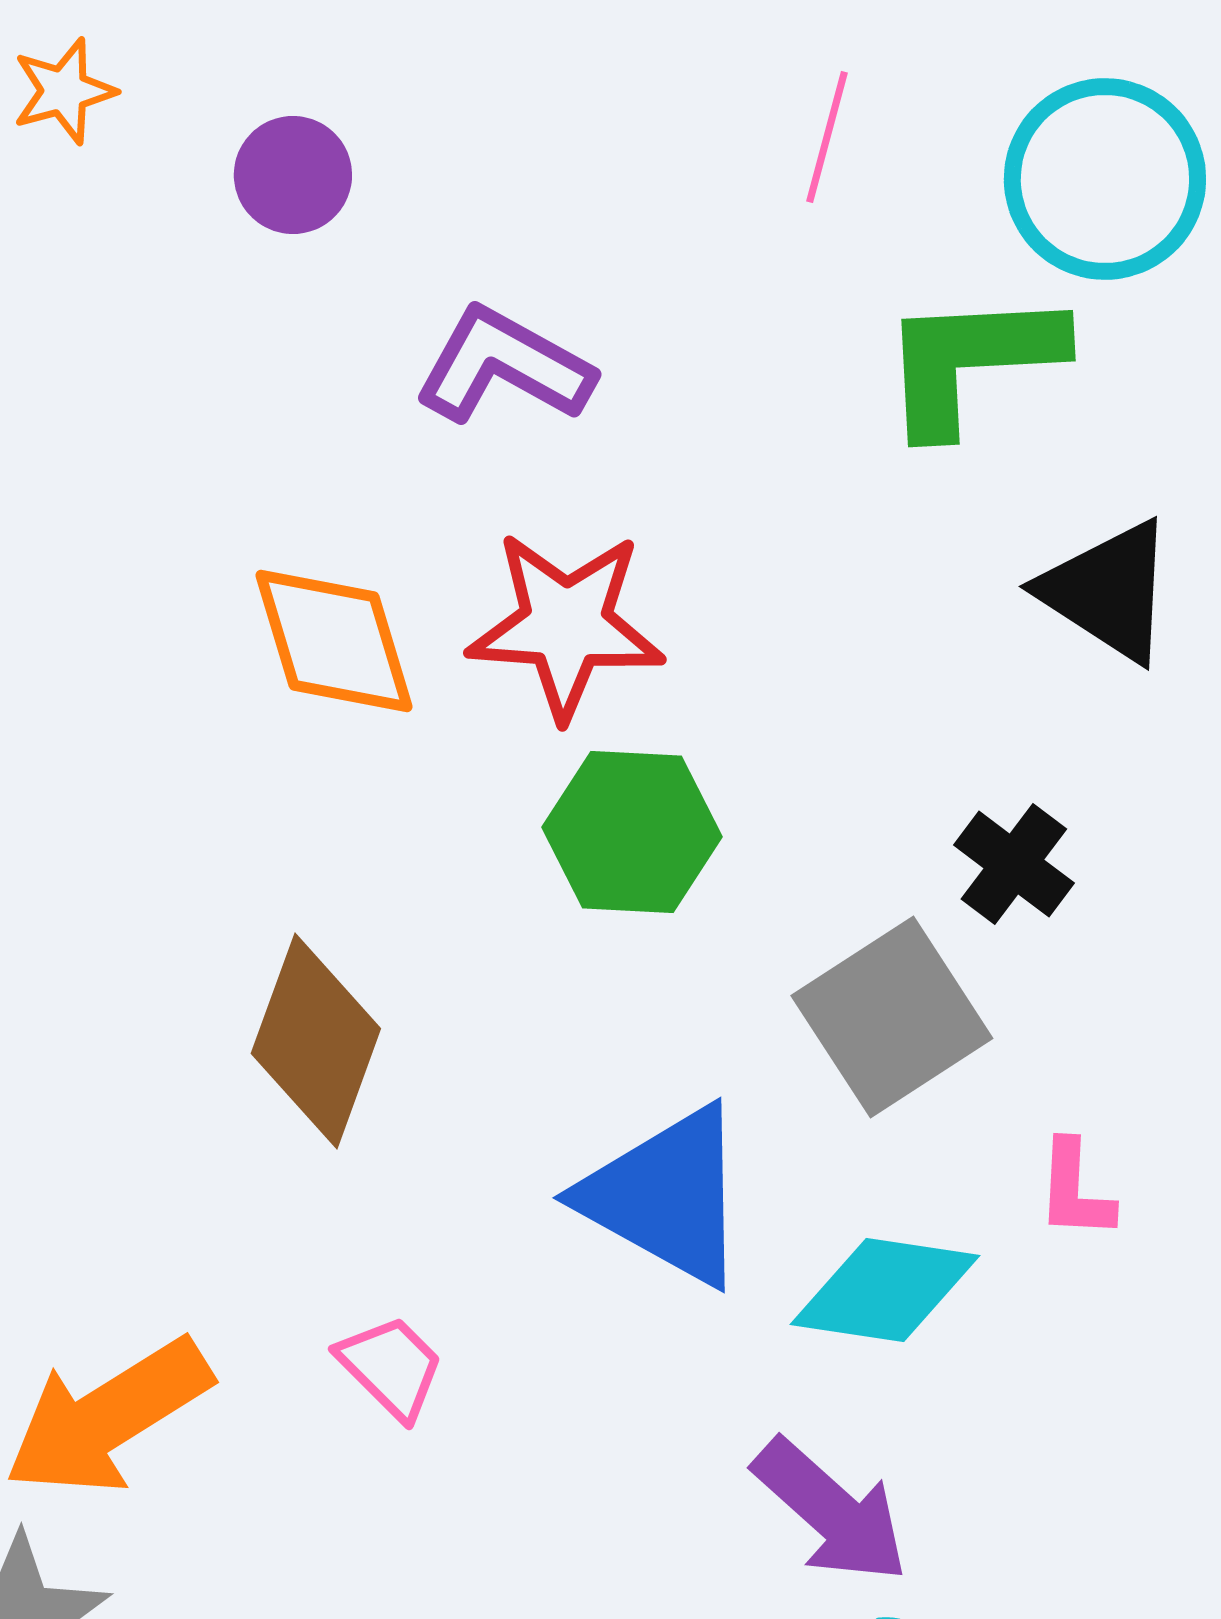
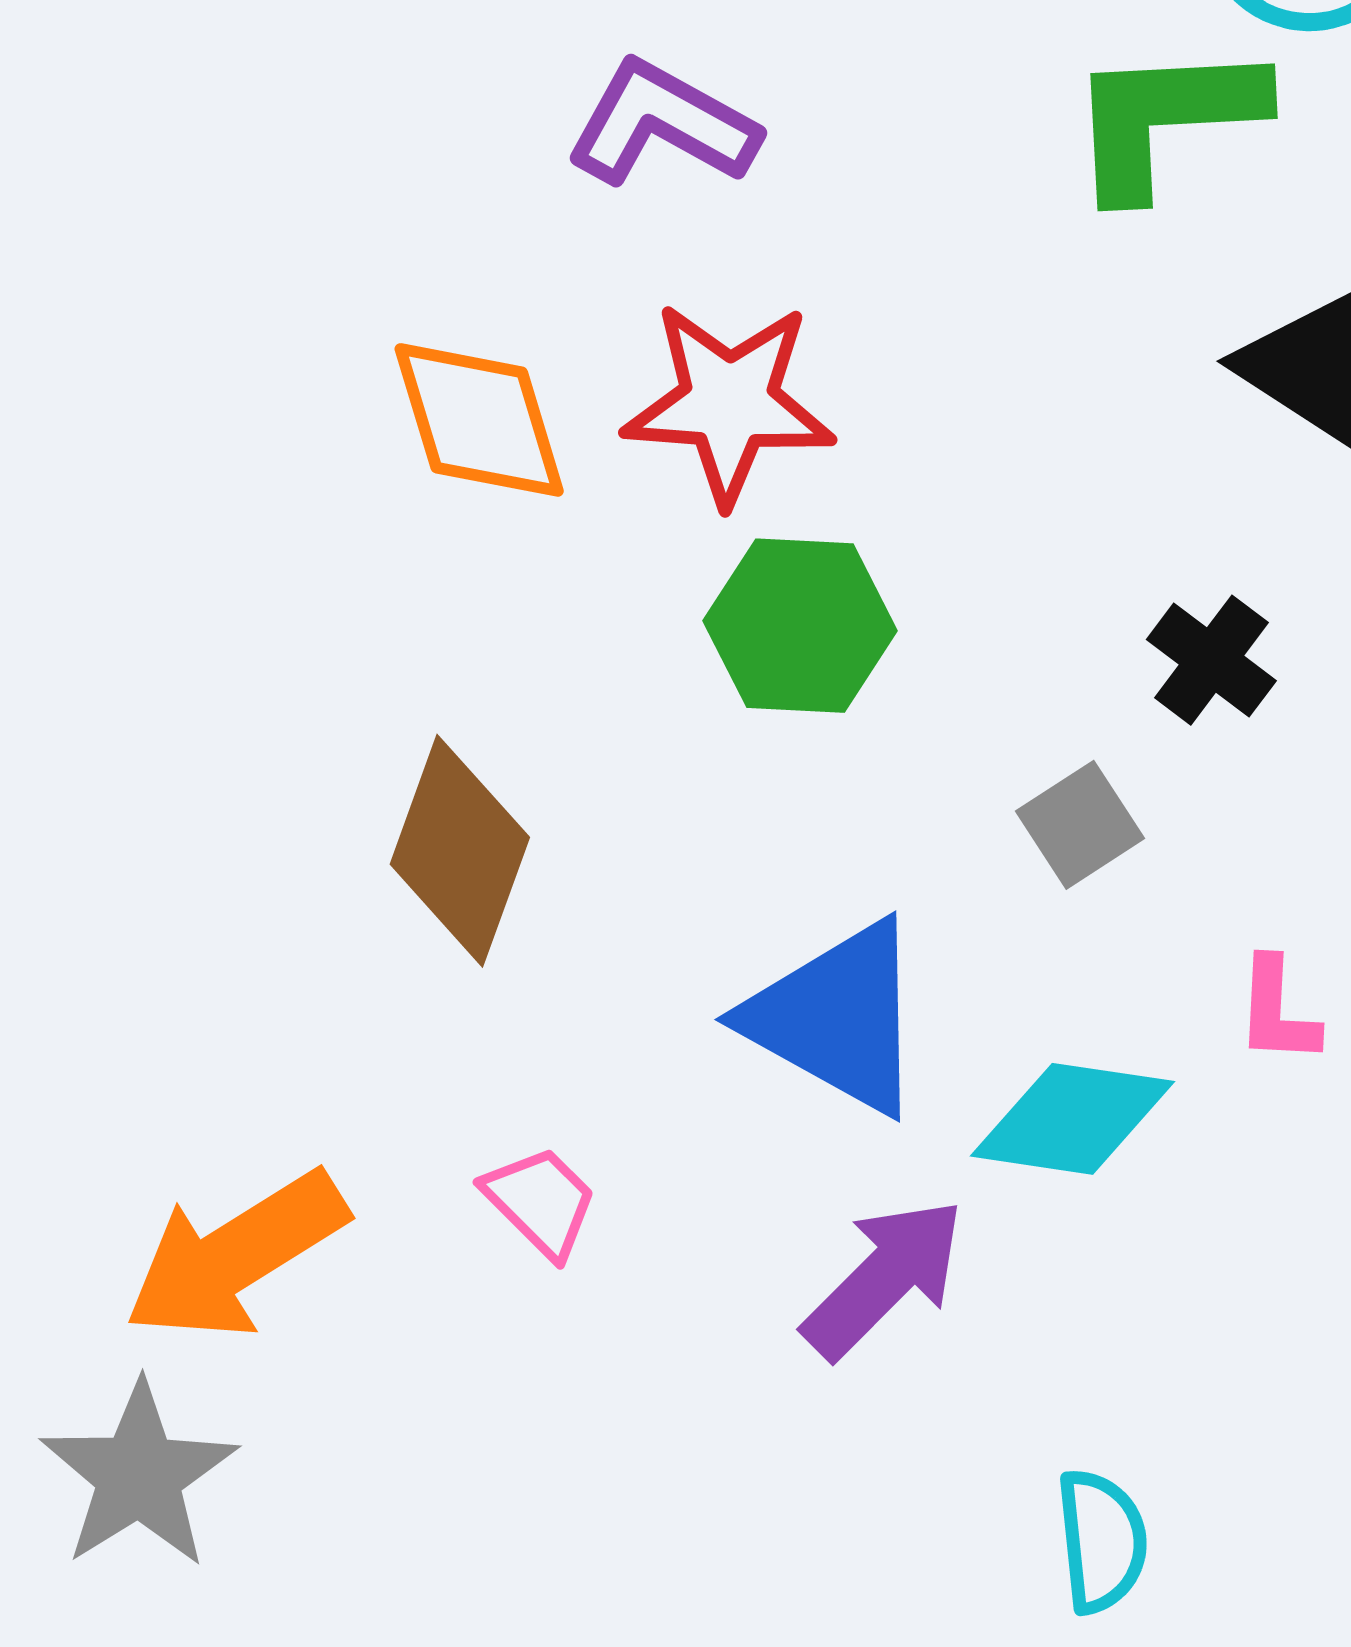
gray square: (892, 1017) -> (1080, 825), size x0.6
purple arrow: (831, 1511) -> (884, 1278), moved, turned -87

